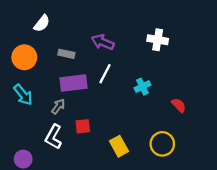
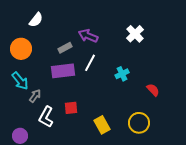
white cross: (158, 40) -> (135, 34), turned 36
gray rectangle: (66, 54) -> (65, 48), moved, turned -40
gray arrow: (58, 106) -> (35, 96), moved

